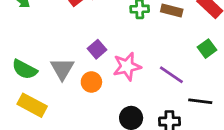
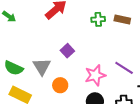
pink star: (127, 66) -> (95, 75), moved
orange circle: (91, 82) -> (60, 85), moved

